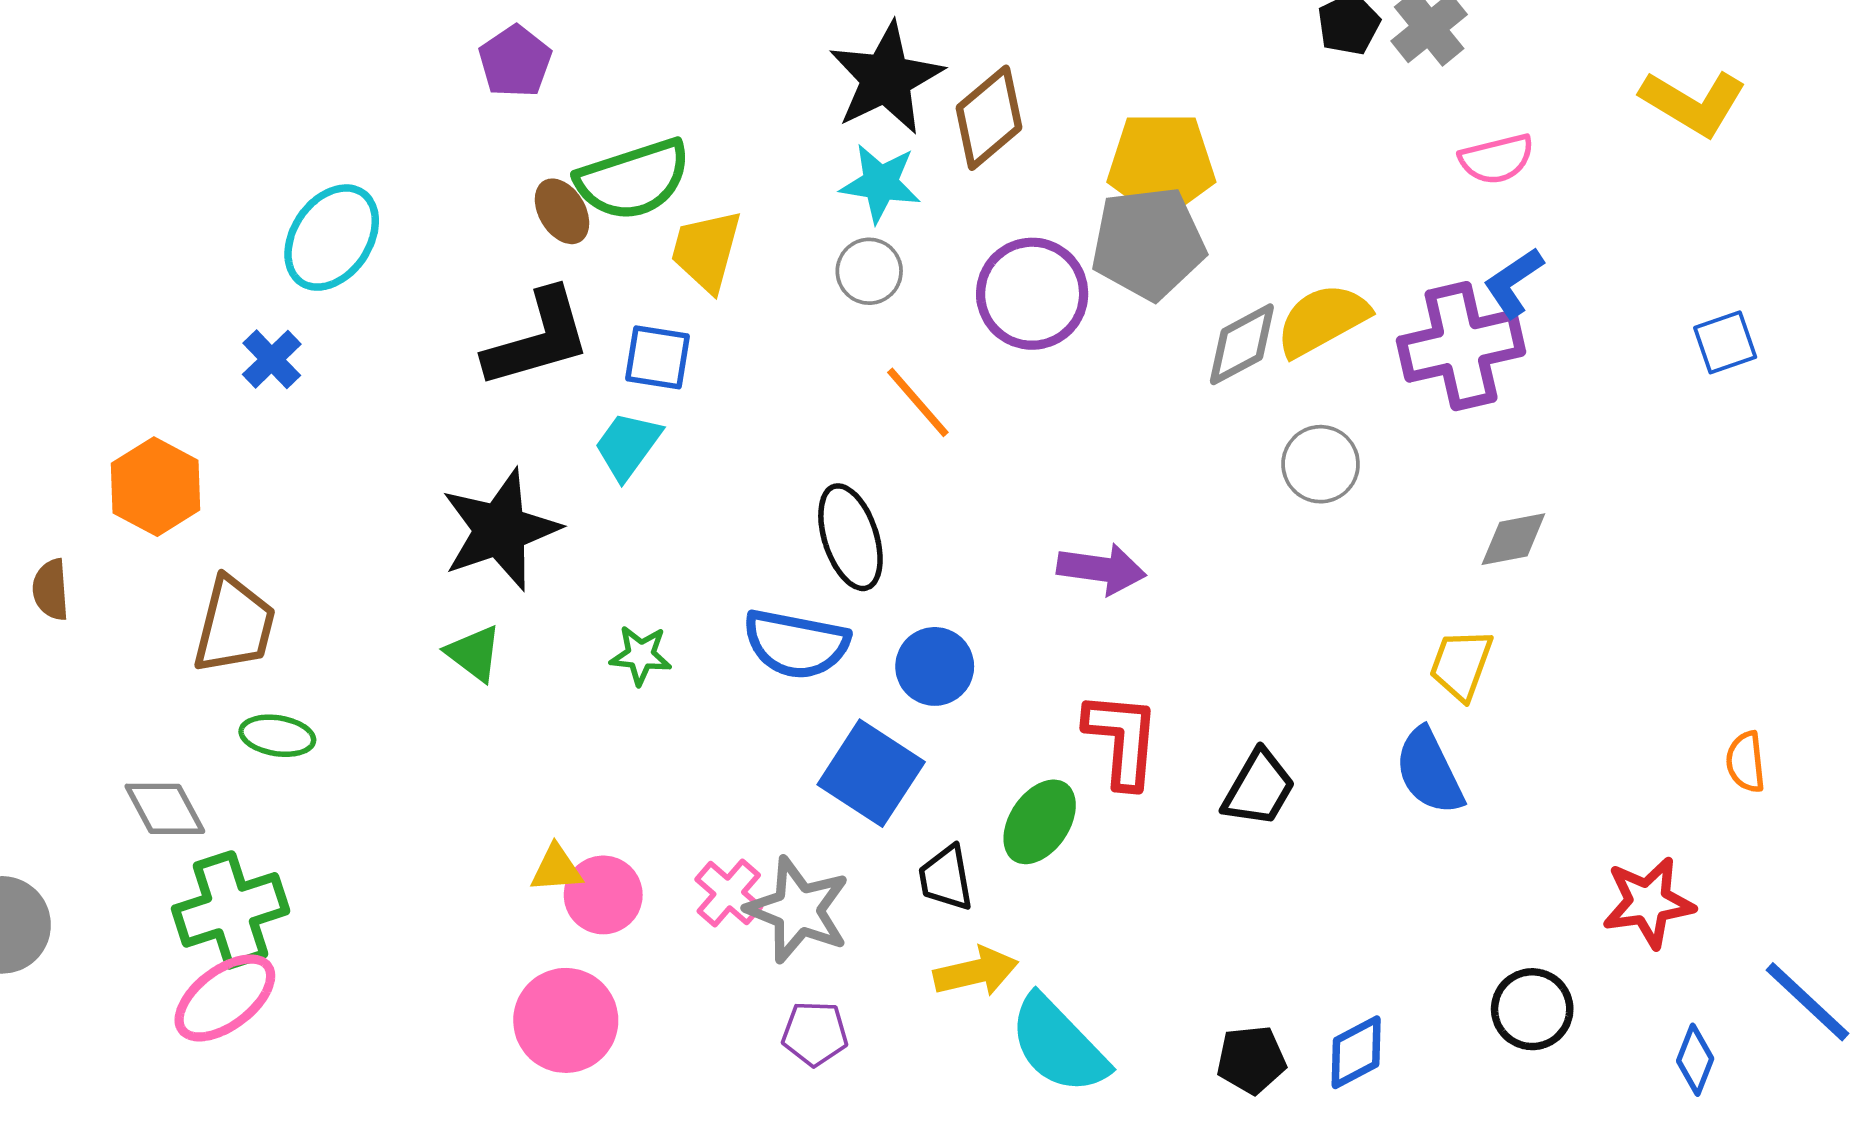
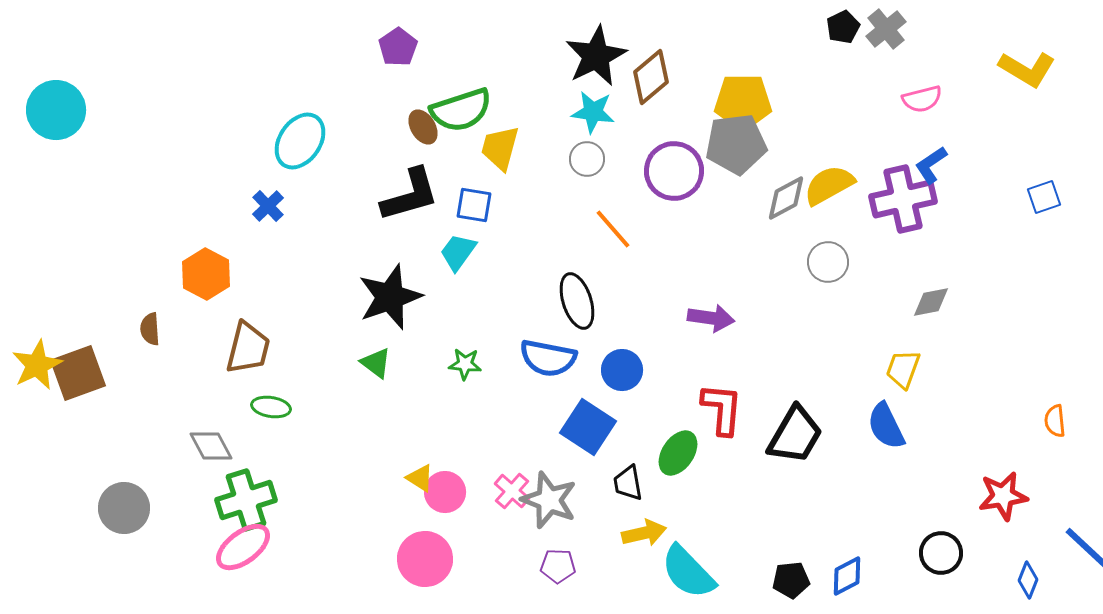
black trapezoid: (1259, 788) -> (795, 435), size x1.4
yellow triangle: (556, 869) -> (420, 478), turned 36

